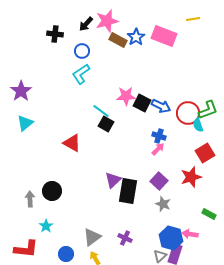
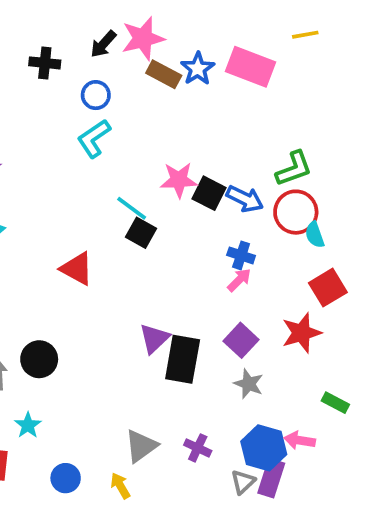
green L-shape: (208, 110) -> (294, 169), moved
gray triangle: (92, 237) -> (141, 446), moved
purple cross: (125, 238) -> (198, 448), moved

